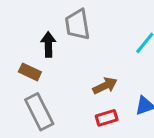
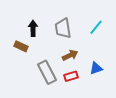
gray trapezoid: (77, 25) -> (63, 28), moved
gray rectangle: (39, 112) -> (47, 72), moved

